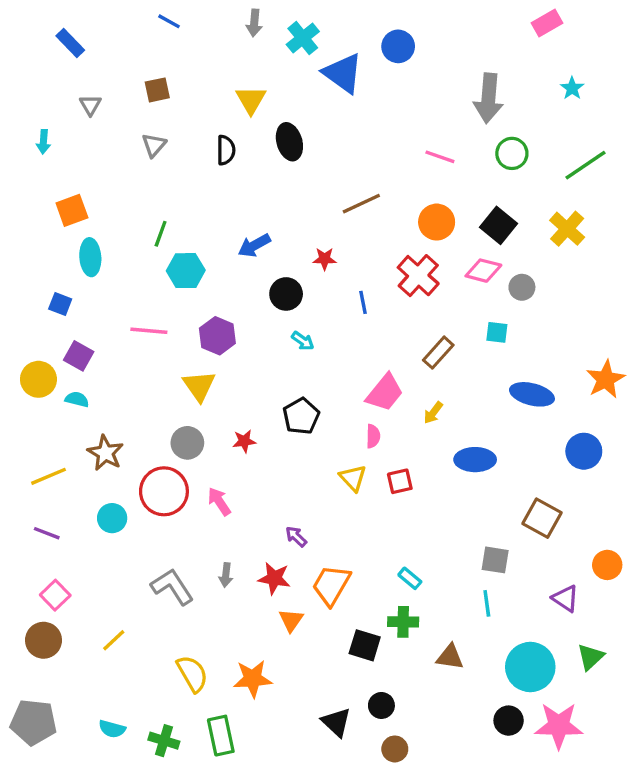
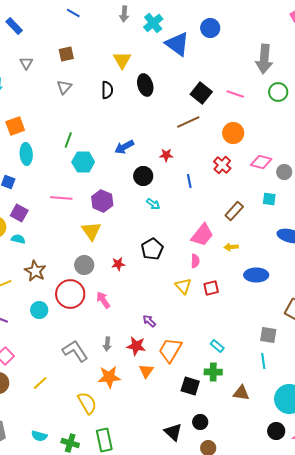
black square: (498, 225) -> (201, 93), moved
red cross: (418, 276) -> (222, 165), size x0.7
yellow arrow: (433, 413) -> (231, 247), turned 48
orange star: (253, 679) -> (109, 377), moved

